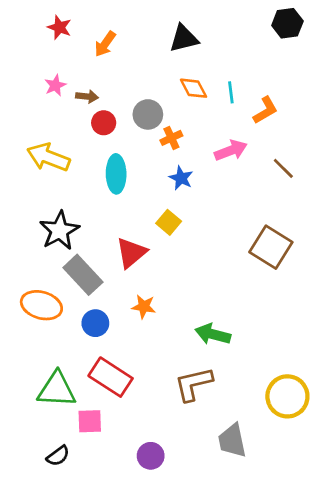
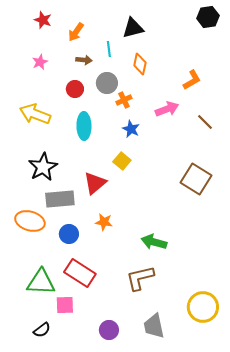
orange diamond: (193, 88) -> (140, 64), turned 40
cyan line: (231, 92) -> (109, 49), moved
brown arrow: (87, 97) -> (84, 60), moved
gray rectangle: (83, 275) -> (60, 199), turned -52
yellow circle: (287, 396) -> (203, 307), moved
gray trapezoid: (232, 441) -> (154, 326), moved

